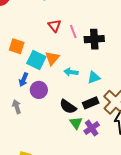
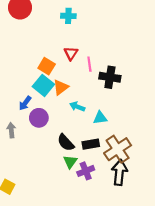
orange square: (17, 46) -> (47, 66), moved

